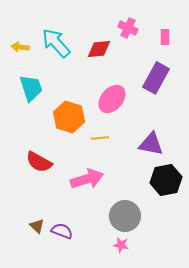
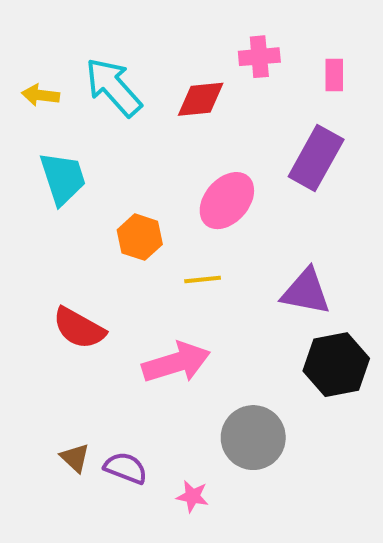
pink cross: (128, 28) -> (259, 57), turned -30
orange hexagon: (69, 117) -> (140, 237), size x0.7
pink star: (121, 245) -> (192, 496), moved

